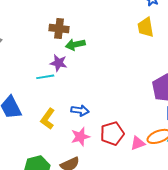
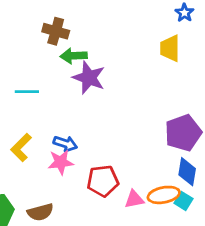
purple star: (59, 63) -> (89, 78), moved, size x1.4
pink star: (80, 137) -> (61, 162), moved

